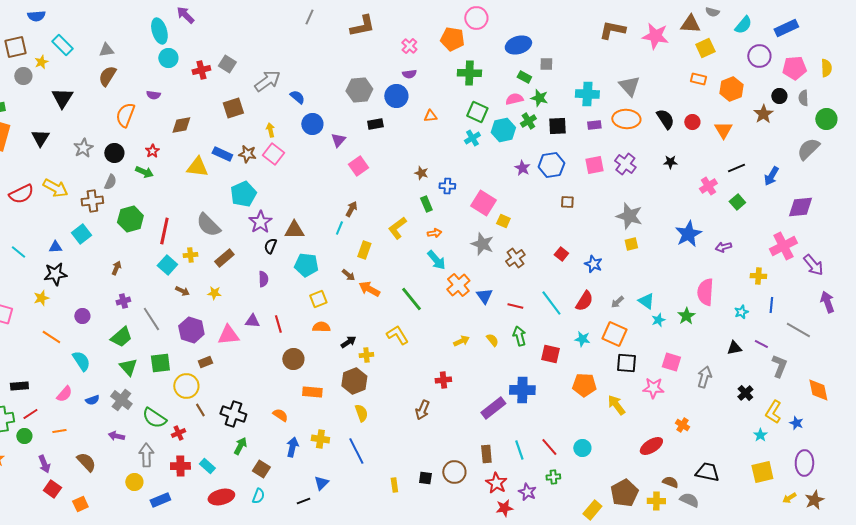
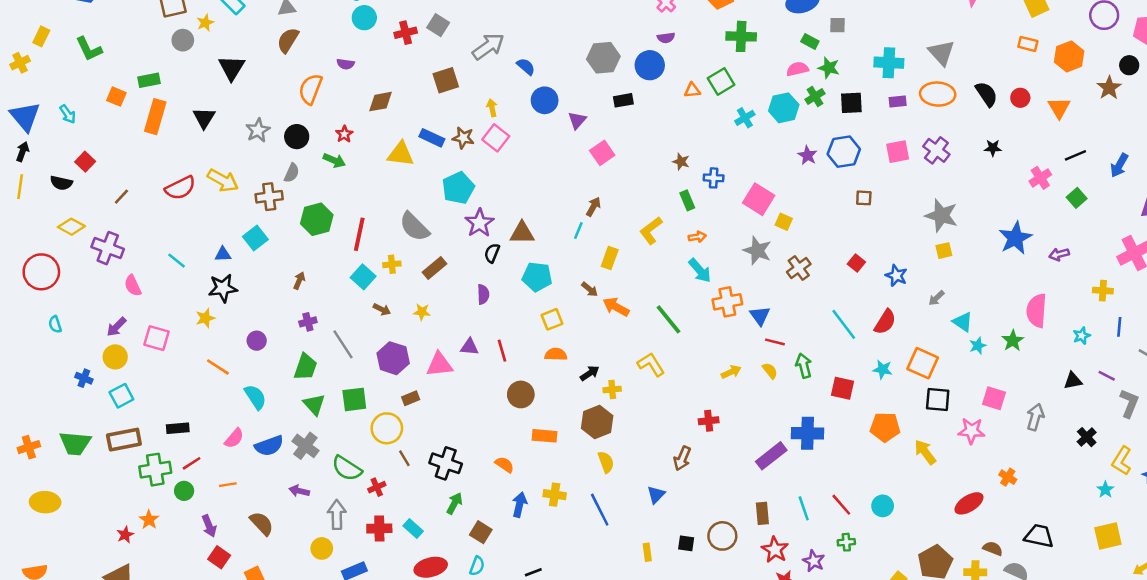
green square: (477, 112) -> (721, 82), moved, turned 35
orange cross: (458, 285) -> (727, 302), turned 30
gray arrow: (617, 302) -> (936, 298), moved
red line: (515, 306) -> (775, 342), moved
green trapezoid: (121, 337) -> (305, 367), turned -30
blue semicircle: (92, 400) -> (269, 446), size x1.6
blue triangle: (321, 483) -> (656, 495), moved

